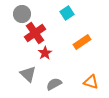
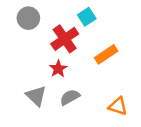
red cross: (35, 33) -> (65, 39), moved
gray semicircle: (54, 84) -> (70, 97), moved

